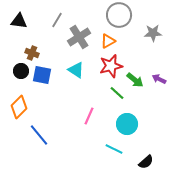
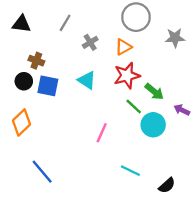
gray cross: (79, 37) -> (90, 42), size x0.6
purple arrow: (159, 79) -> (182, 110), moved
cyan circle: (127, 124) -> (153, 125), moved
blue line: (39, 135) -> (42, 172), moved

